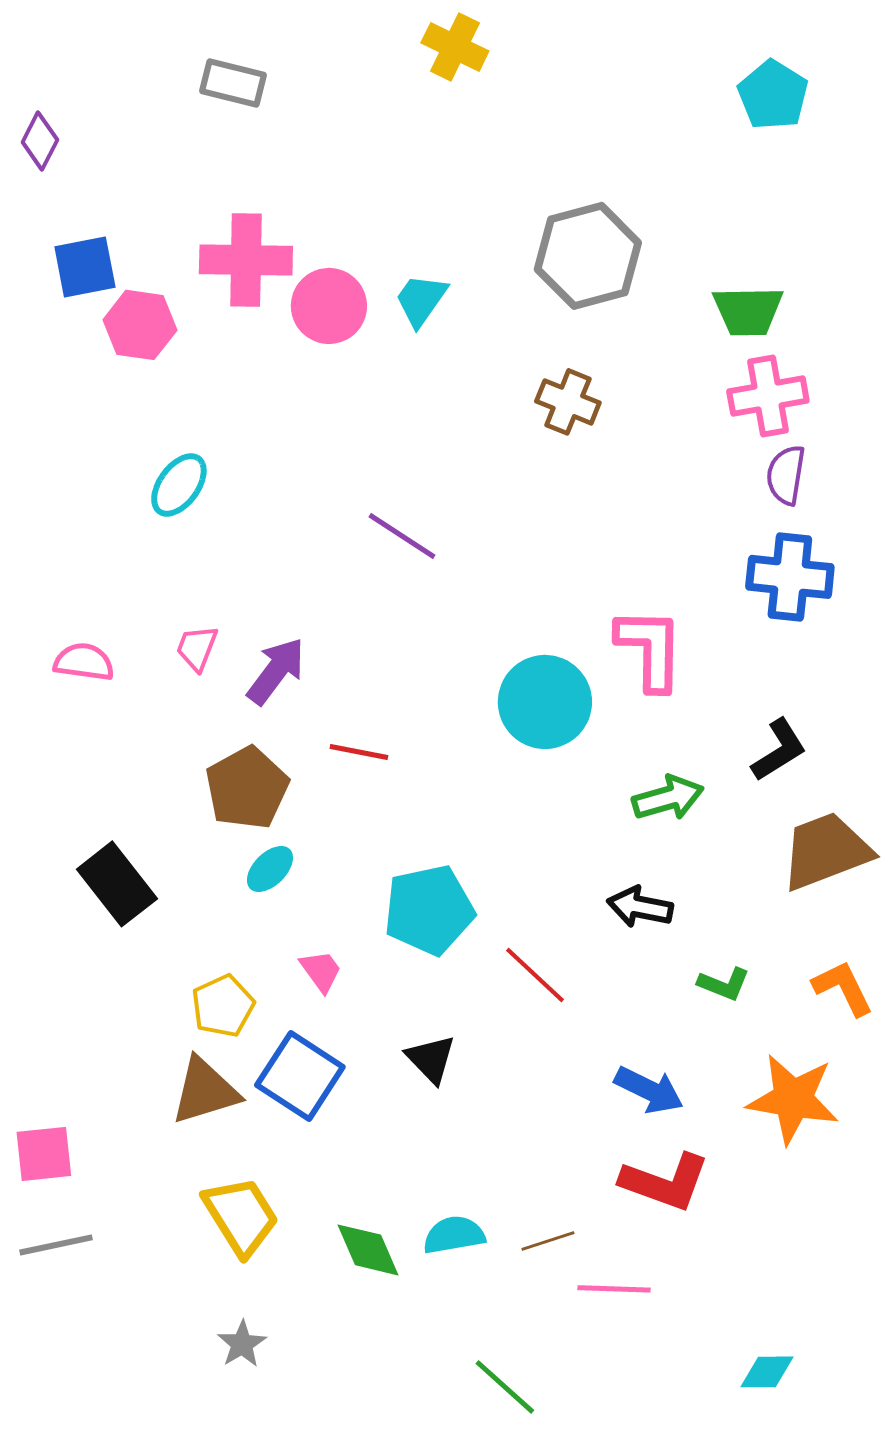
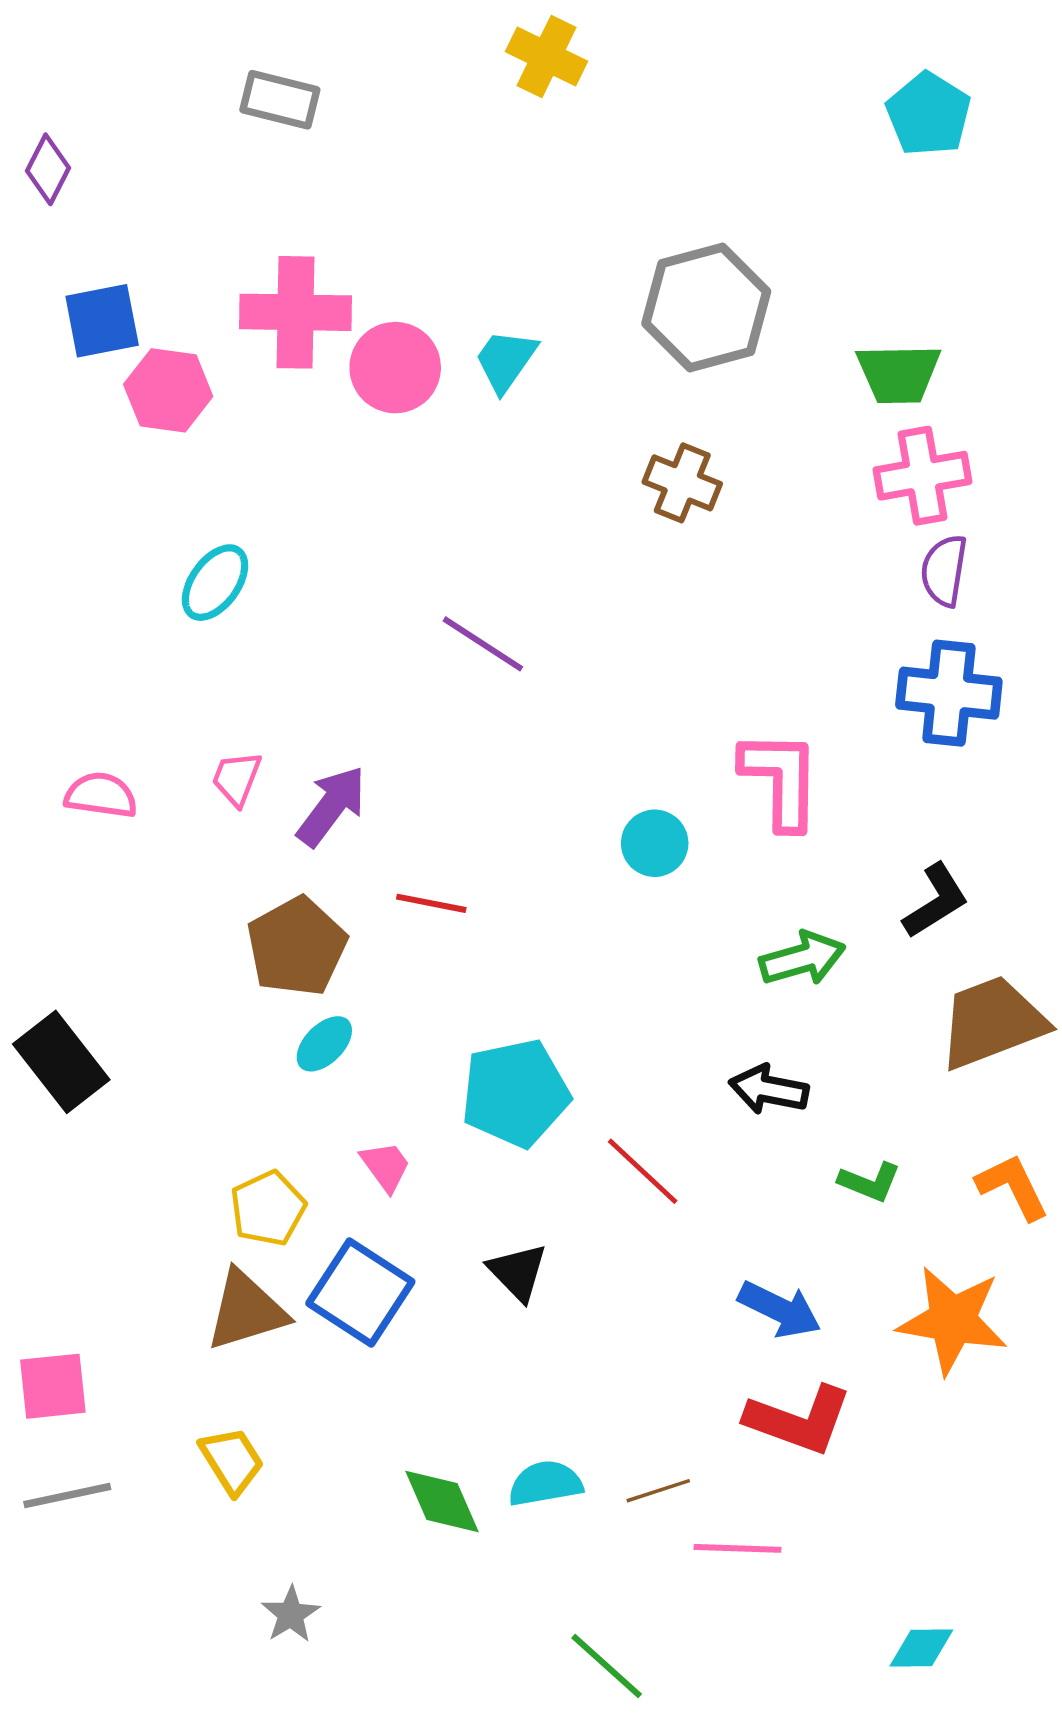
cyan circle: (545, 702) -> (655, 843), size x0.6
black rectangle: (117, 884) -> (61, 1062), moved
yellow trapezoid: (241, 1216) -> (232, 1461), moved, size x0.7

